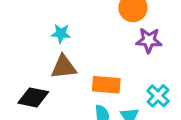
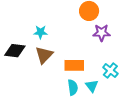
brown triangle: (64, 67) -> (44, 55), turned -36
black diamond: (33, 97) -> (15, 51), moved

